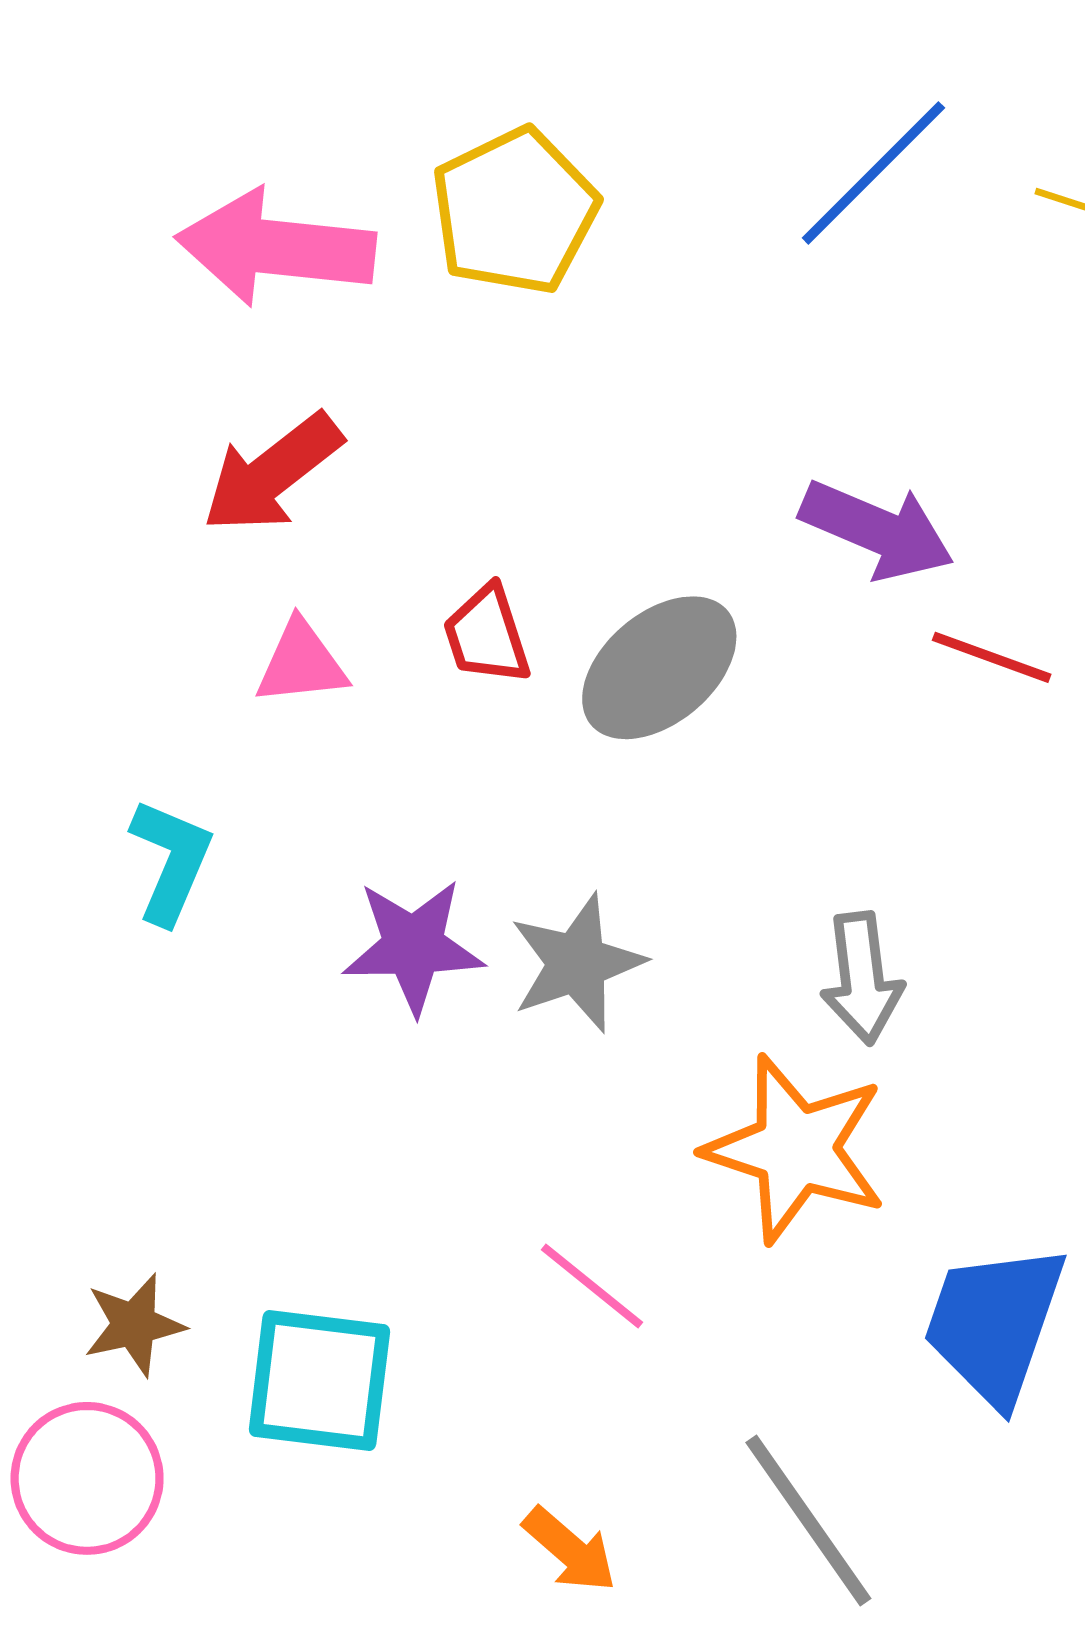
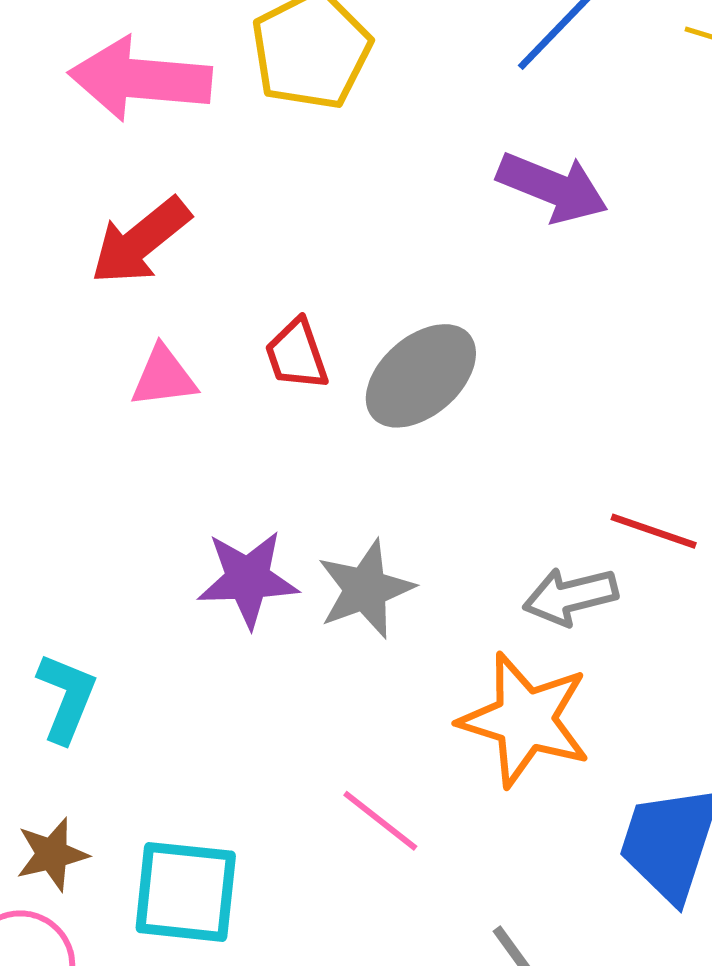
purple arrow: (877, 530) -> (553, 187), moved
red line: (992, 657) -> (654, 531), moved
cyan L-shape: (171, 861) -> (66, 698), moved
gray arrow: (862, 978) -> (570, 596), turned 84

